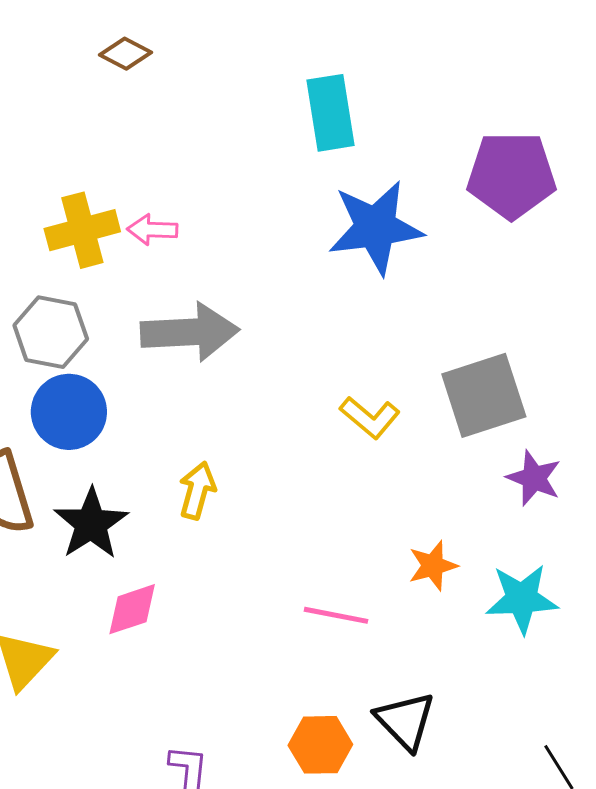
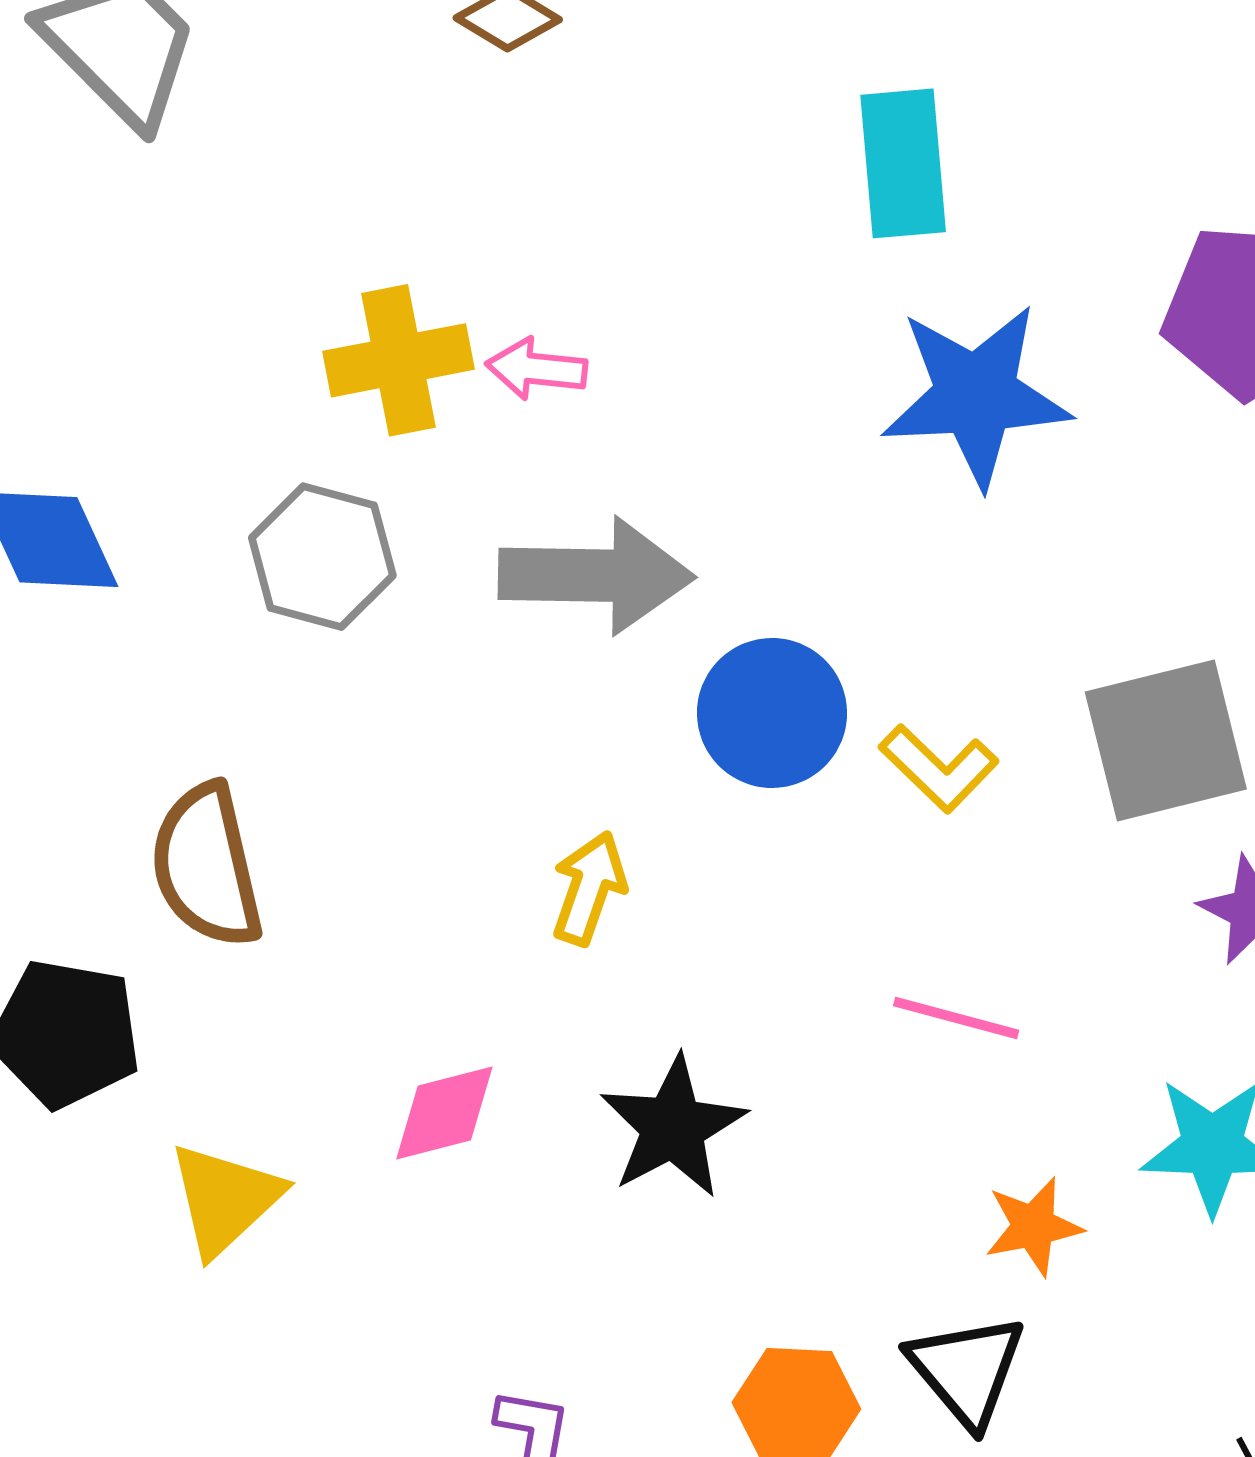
blue circle: (69, 412) -> (772, 713), moved
black star: (91, 524) -> (673, 1127), moved
orange star: (433, 566) -> (1033, 1226), moved
pink line: (336, 615) -> (956, 1018), moved

